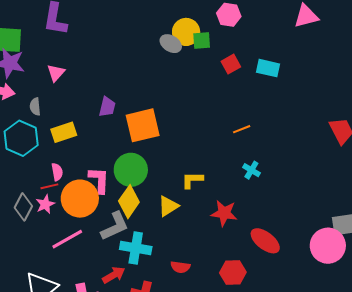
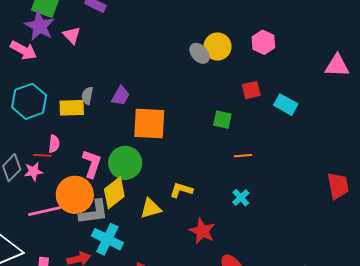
green square: (202, 41) -> (222, 120), moved
pink triangle: (56, 73) -> (72, 35), moved, turned -42
gray semicircle: (35, 107) -> (87, 96), moved
orange circle: (80, 199) -> (75, 195), moved

